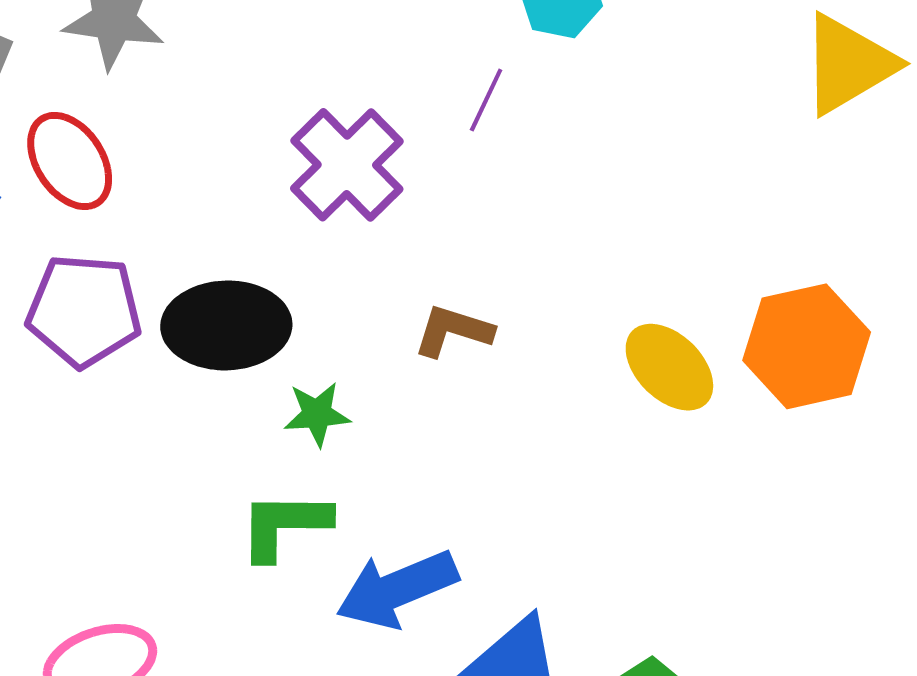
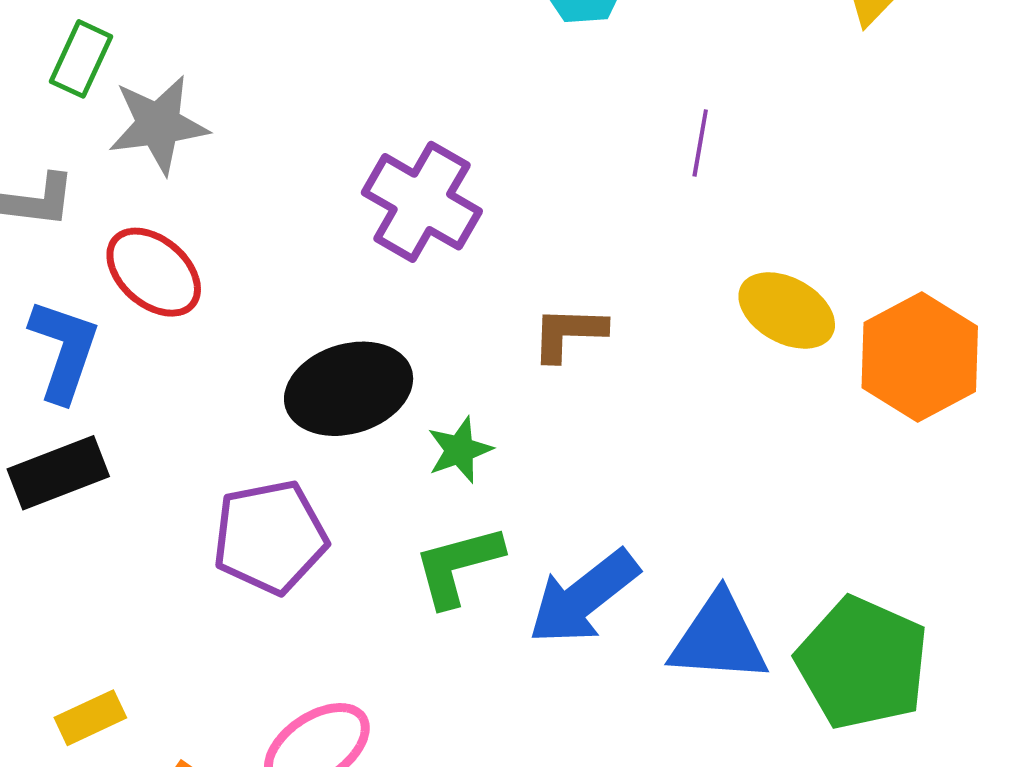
purple line: (486, 100) -> (700, 143), moved
purple pentagon: (84, 311) -> (270, 537), moved
orange hexagon: (807, 346) -> (920, 357), moved

